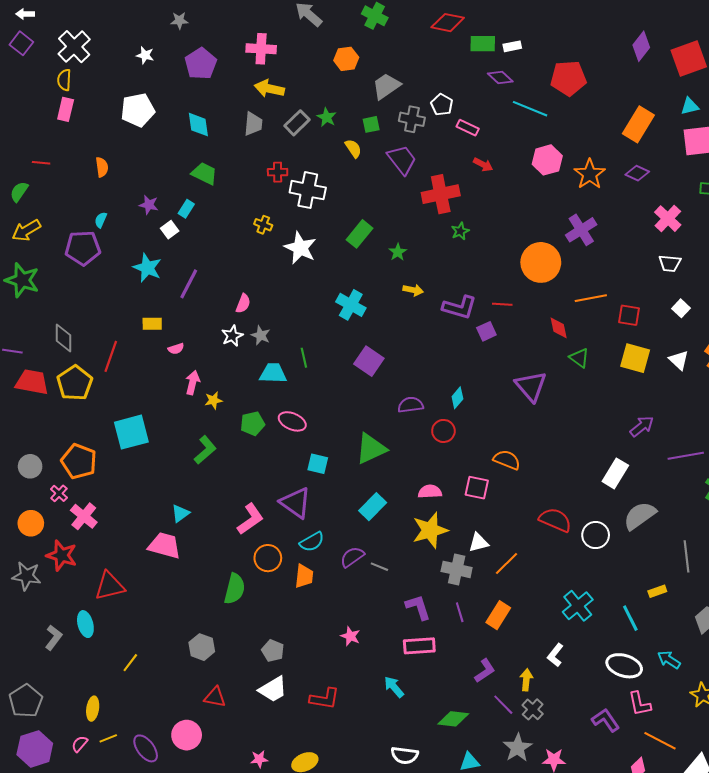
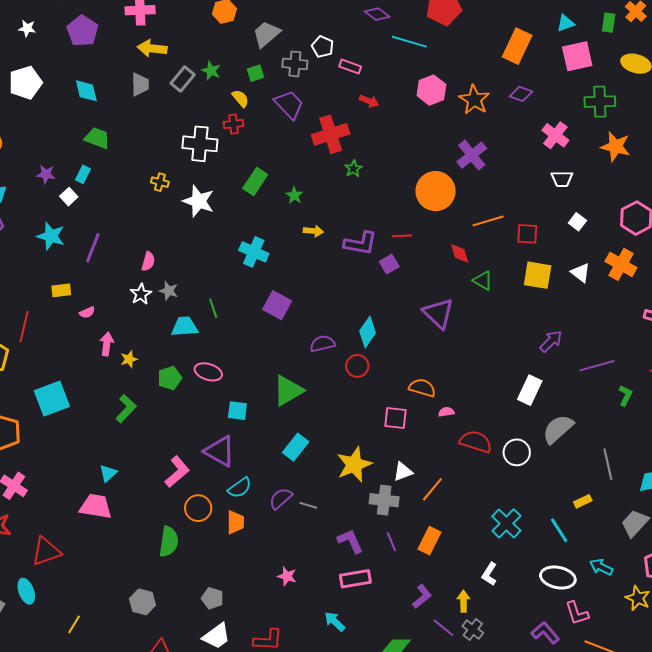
red cross: (278, 172) -> (233, 124), moved
cyan diamond: (457, 398) -> (368, 332), size x1.4
pink semicircle: (430, 492) -> (446, 412), moved, size x0.7

